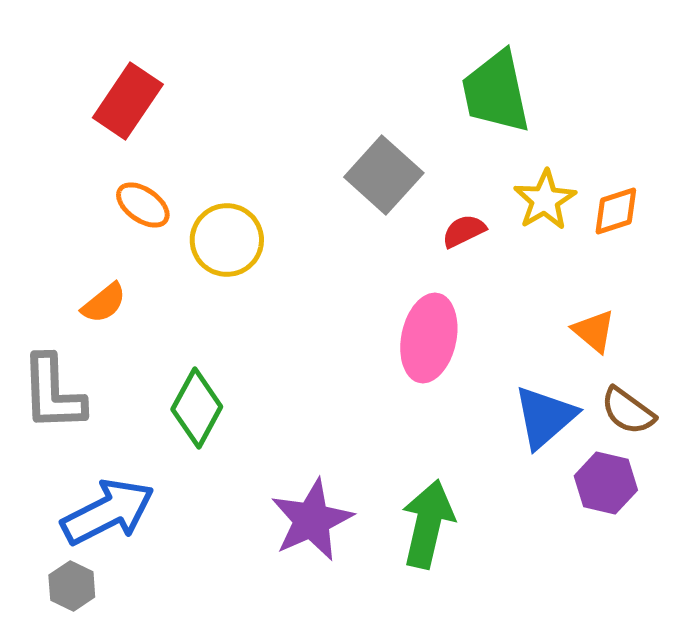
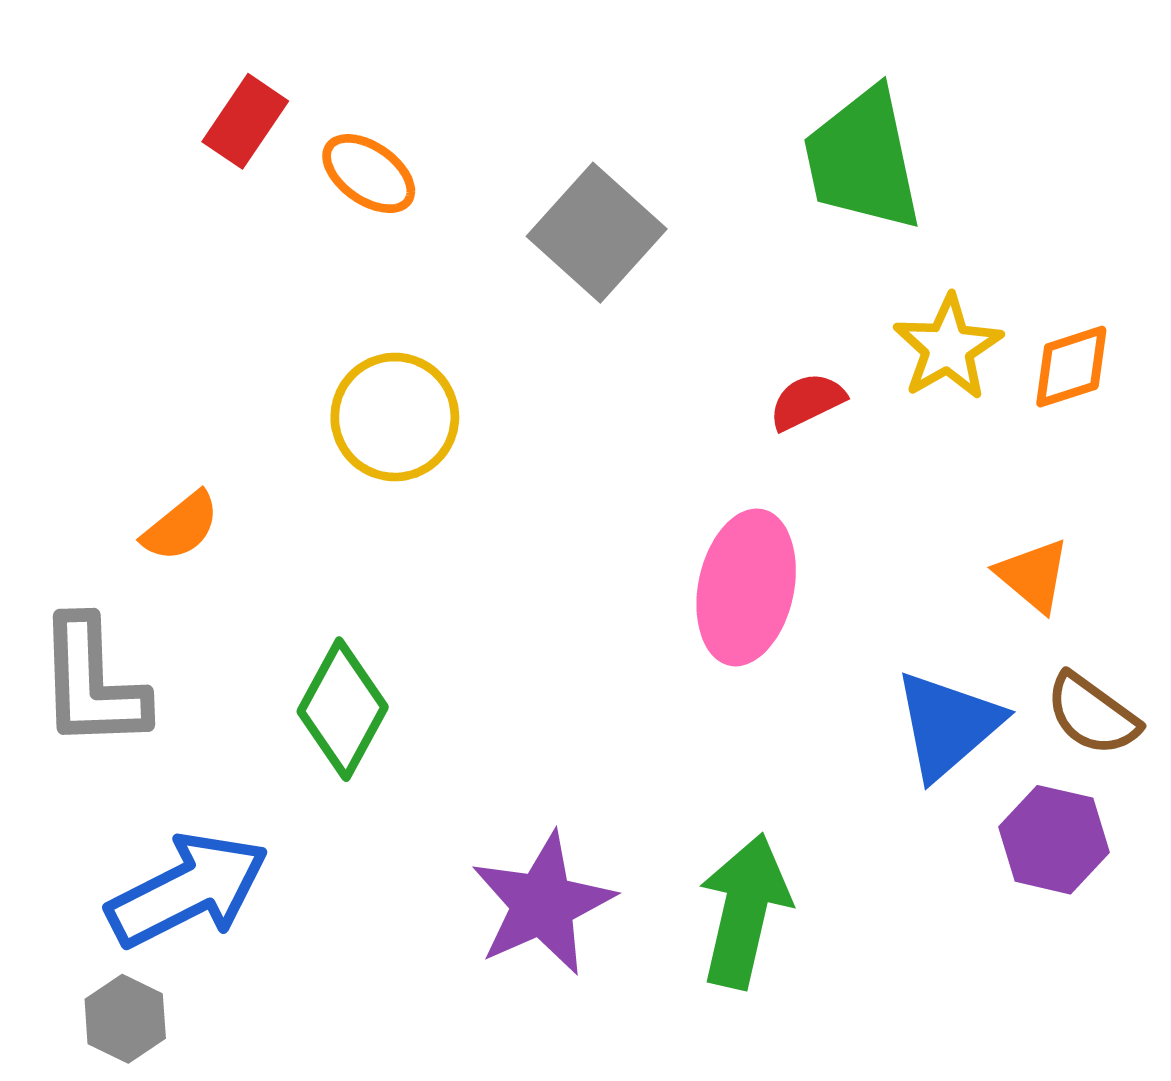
red rectangle: (128, 101) -> (245, 121), moved, size x0.7
gray square: (384, 175) -> (597, 233), moved
orange ellipse: (143, 205) -> (369, 174), moved

